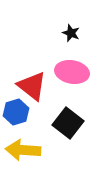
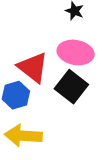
black square: (68, 123) -> (71, 87), moved

